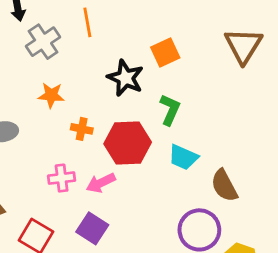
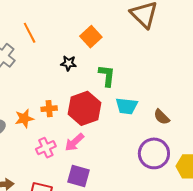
black star: (125, 78) -> (69, 63), size x0.6
orange star: (51, 95) -> (24, 118), moved
brown semicircle: (224, 186) -> (162, 117), size x0.7

